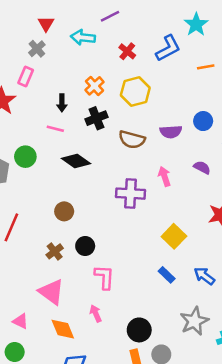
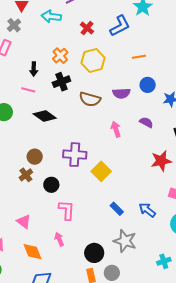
orange line: (206, 67) -> (139, 57), moved
purple cross: (131, 194) -> (75, 155), moved
yellow square: (174, 236) -> (101, 171), moved
brown cross: (55, 251) -> (26, 175), moved
pink triangle: (51, 292) -> (24, 222), size x0.7
gray star: (194, 321) -> (125, 241), moved, turned -30

